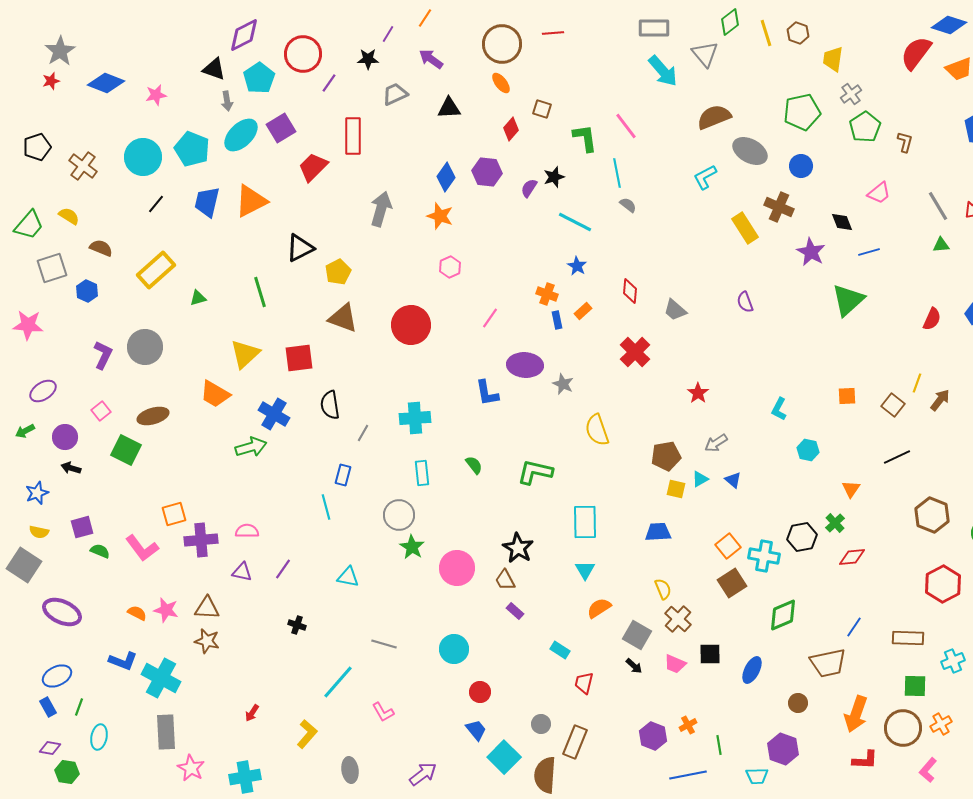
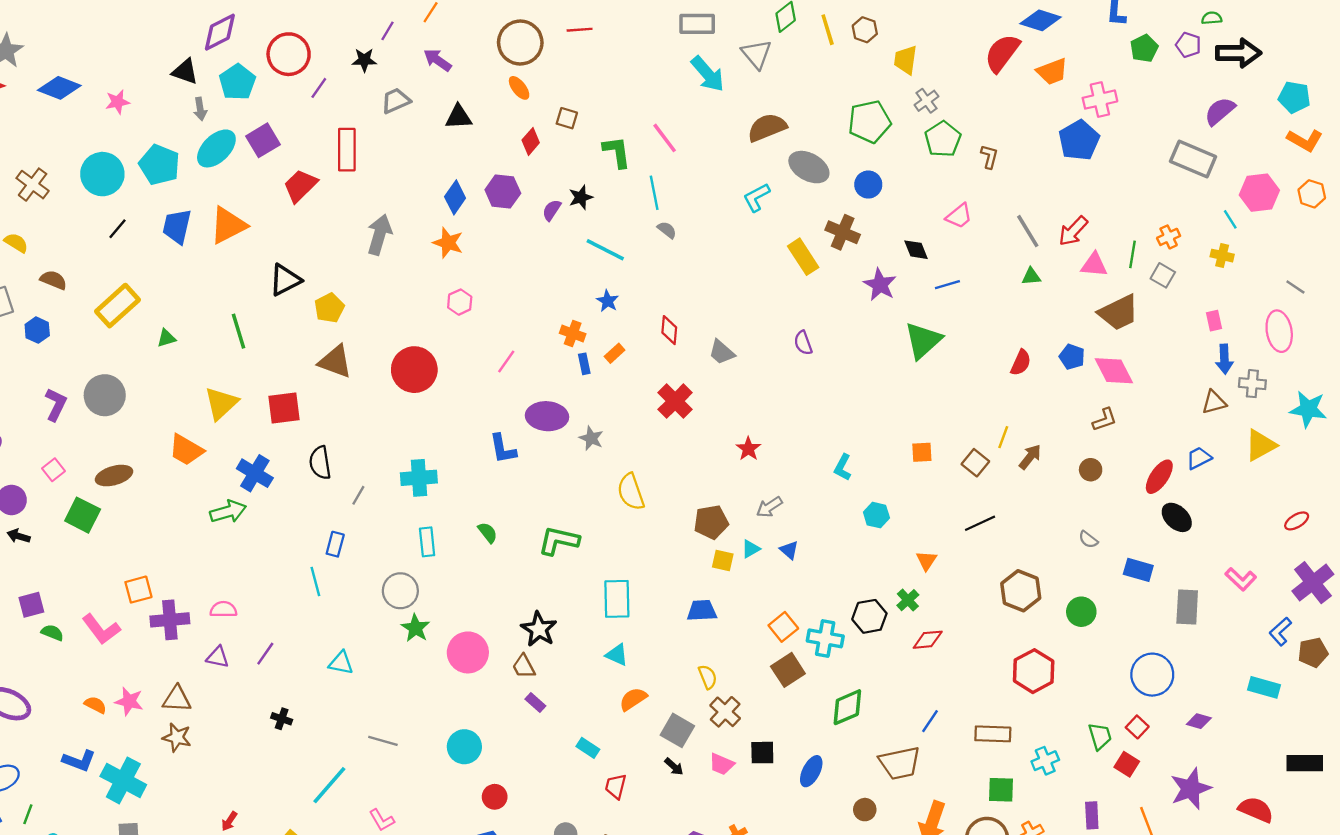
cyan triangle: (585, 570) -> (617, 655), turned -35

